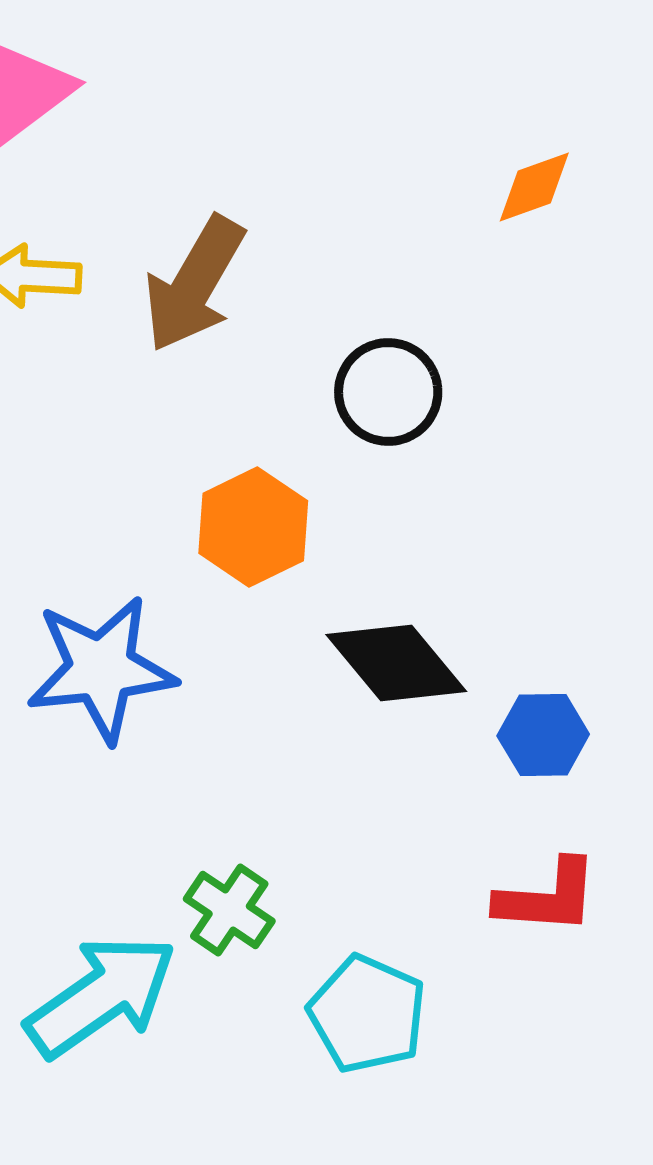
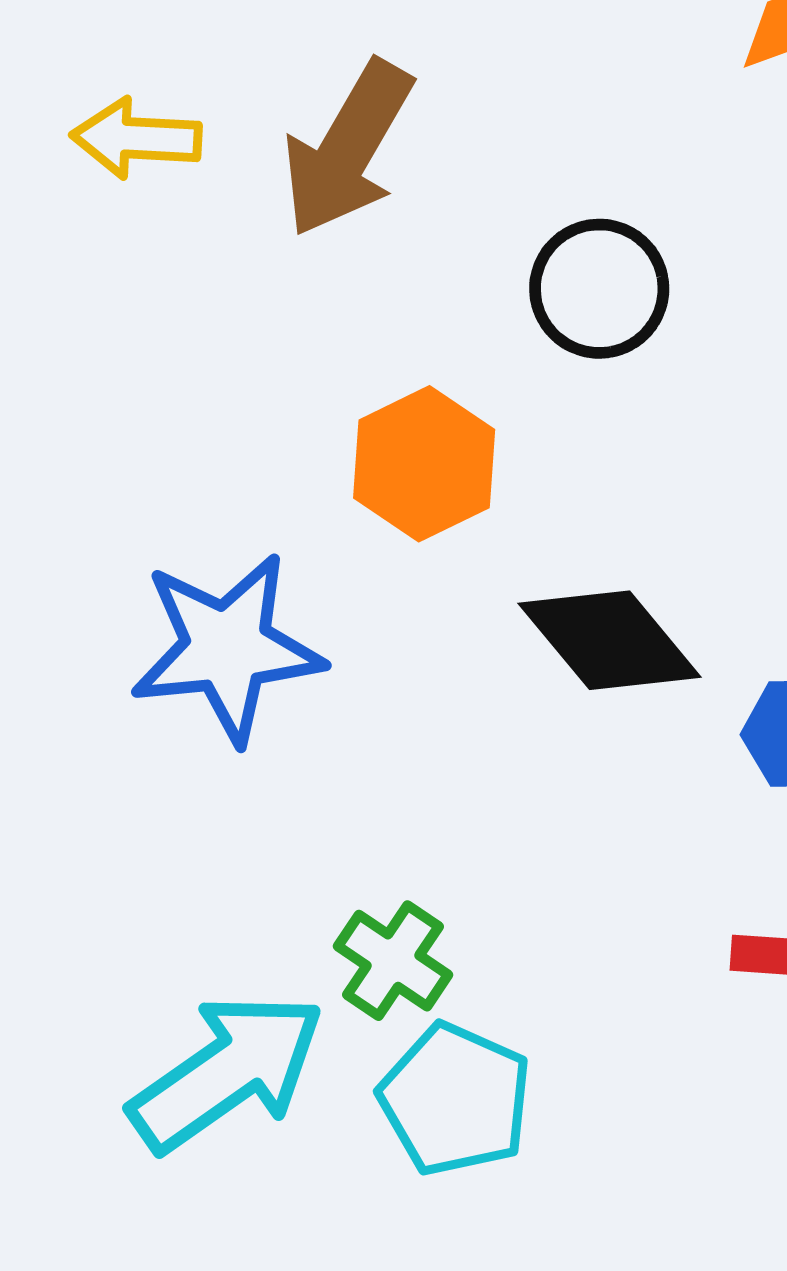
cyan pentagon: (367, 1014) -> (455, 1099), moved

